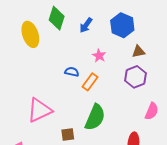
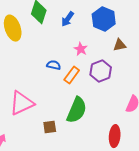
purple hexagon: (135, 77) -> (101, 71), moved

